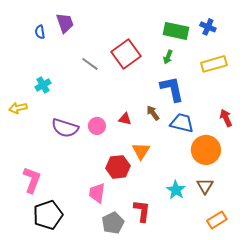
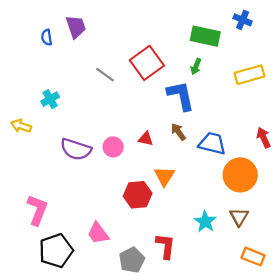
blue cross: (208, 27) -> (243, 20), moved
blue L-shape: (172, 89) -> (181, 96), moved
yellow arrow: (18, 108) -> (21, 126), turned 30
pink trapezoid: (97, 193) -> (98, 233), moved, turned -45
orange rectangle: (217, 220) -> (253, 257), turned 54

